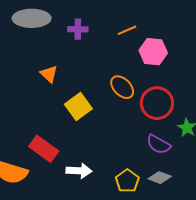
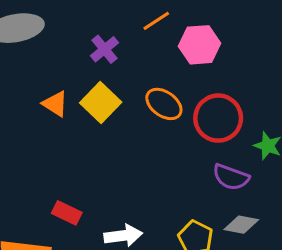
purple cross: (78, 29) -> (104, 49), moved, turned -30
yellow square: (78, 107) -> (101, 103), moved
red rectangle: (44, 149) -> (67, 213), size x0.7

